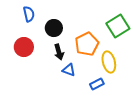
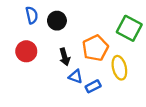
green square: (118, 26) -> (129, 28), turned -30
black circle: (54, 28) -> (57, 21), moved
blue rectangle: (97, 84) -> (93, 86), moved

